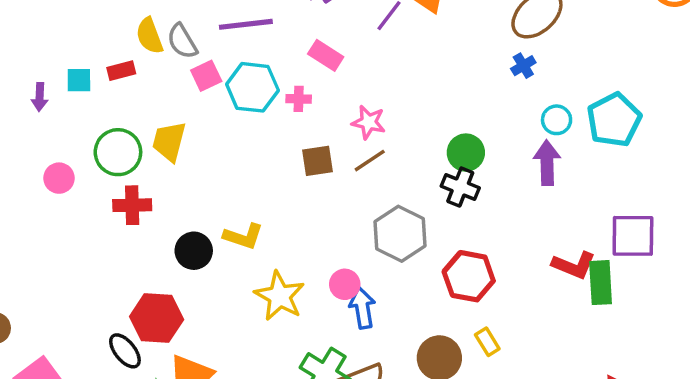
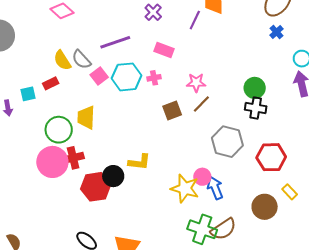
pink circle: (59, 178) -> (52, 162), moved, size x1.8
yellow star: (280, 296) -> (185, 188), moved
red hexagon: (157, 318) -> (96, 187), moved

